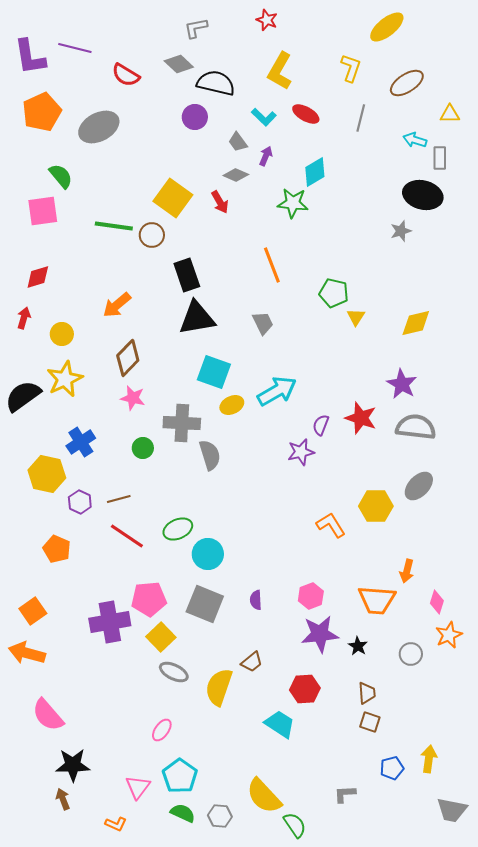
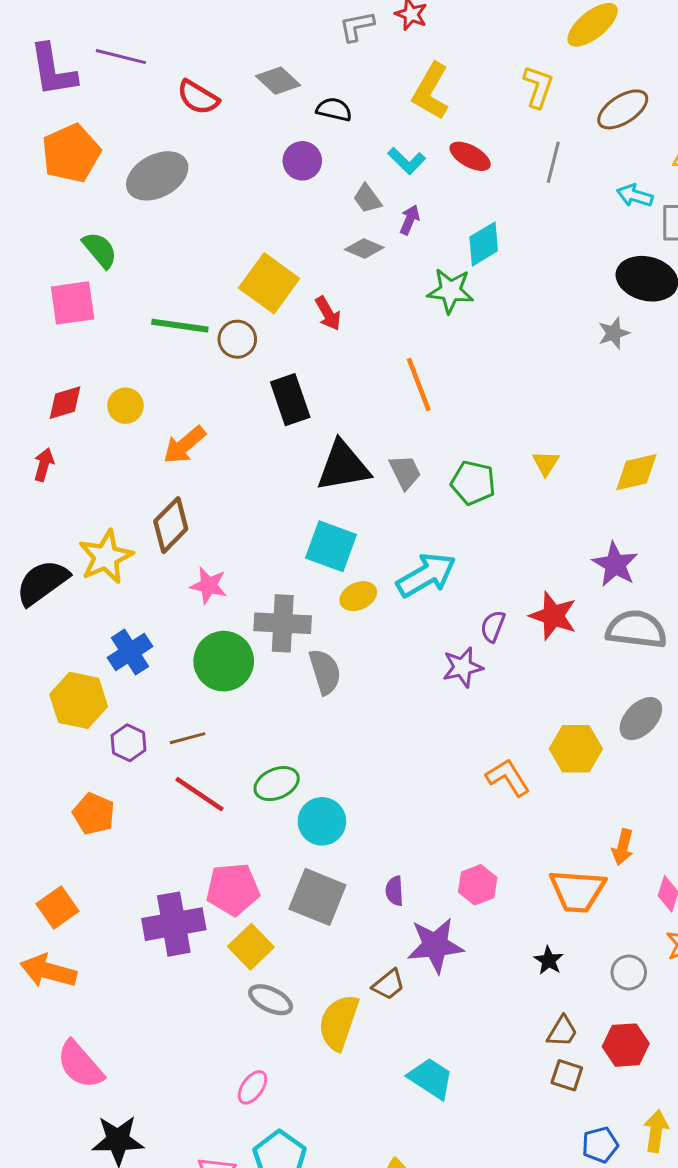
gray L-shape: (196, 28) -> (357, 26), moved
black semicircle: (216, 83) -> (334, 109), size x0.6
red arrow: (220, 202) -> (328, 313), moved
green pentagon: (334, 293) -> (473, 483), moved
black triangle: (197, 318) -> (343, 466), moved
yellow circle: (62, 334) -> (125, 406), moved
brown diamond: (128, 358) -> (171, 525), moved
green circle: (143, 448) -> (224, 661), size x1.8
purple star: (320, 634) -> (435, 945), moved
red hexagon: (305, 689) -> (626, 1045), moved
brown trapezoid: (367, 693) -> (562, 1031), turned 35

